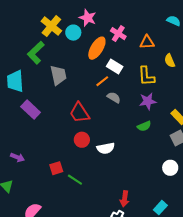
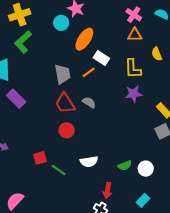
yellow cross: (51, 26) -> (20, 15), moved, turned 30
pink cross: (118, 34) -> (134, 15), moved
gray trapezoid: (58, 75) -> (63, 74), moved
gray semicircle: (114, 97) -> (89, 102), moved
green semicircle: (144, 126) -> (125, 165), moved
white semicircle: (106, 148) -> (89, 162), moved
white circle: (170, 168) -> (146, 169), moved

